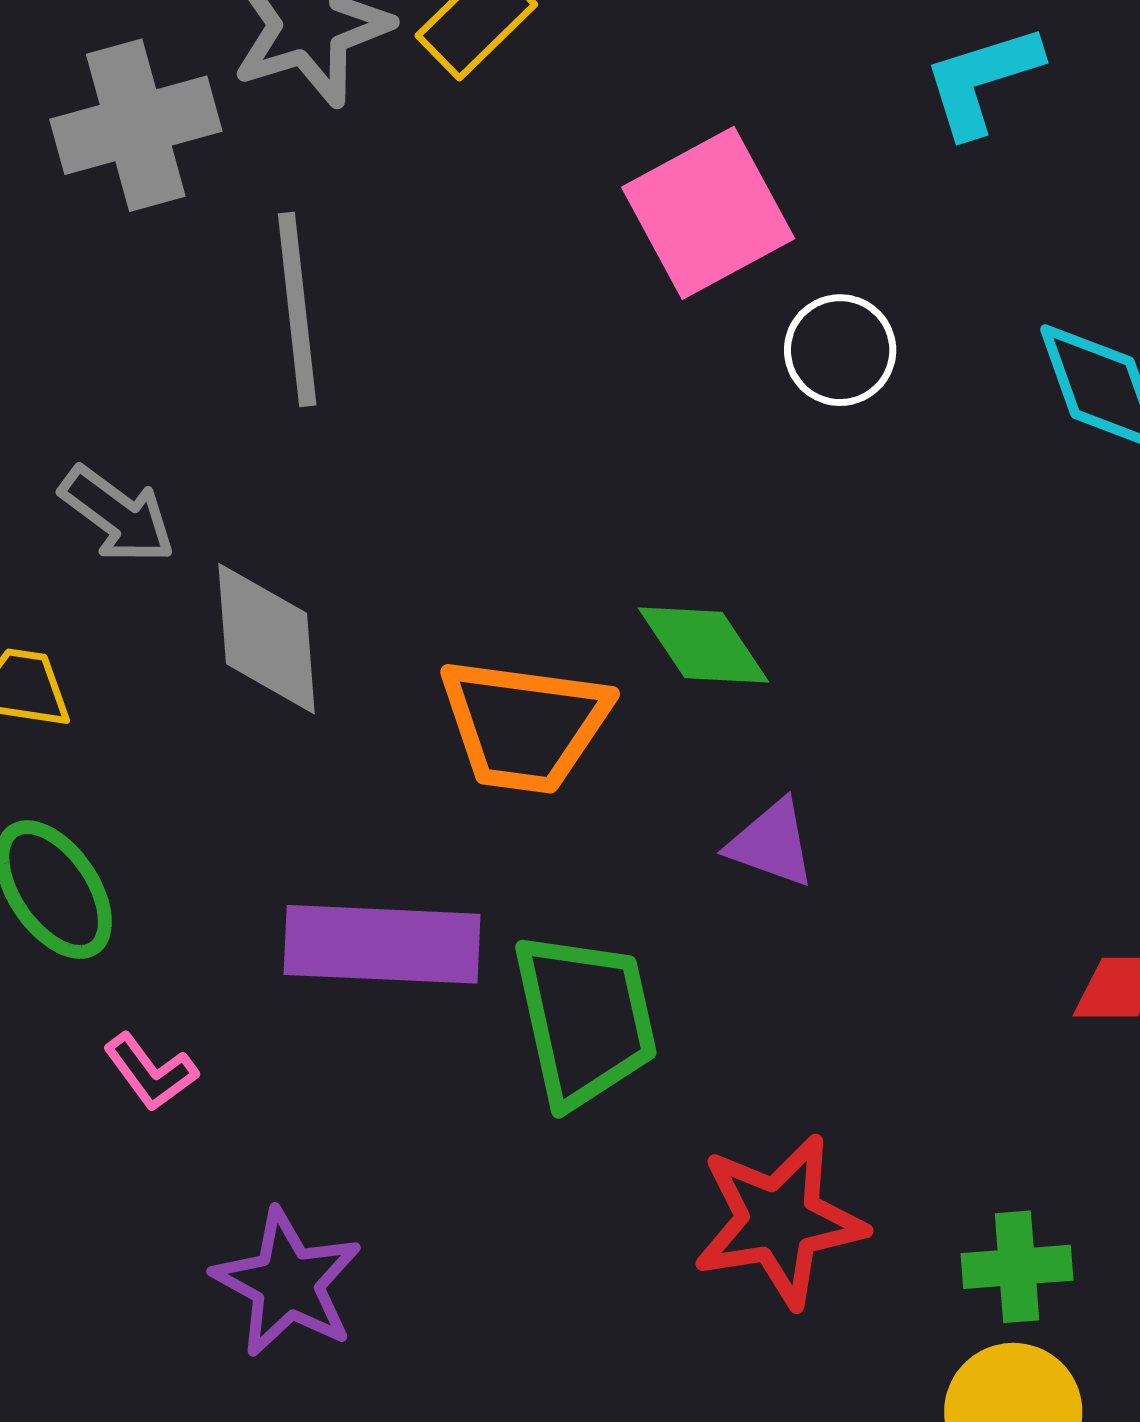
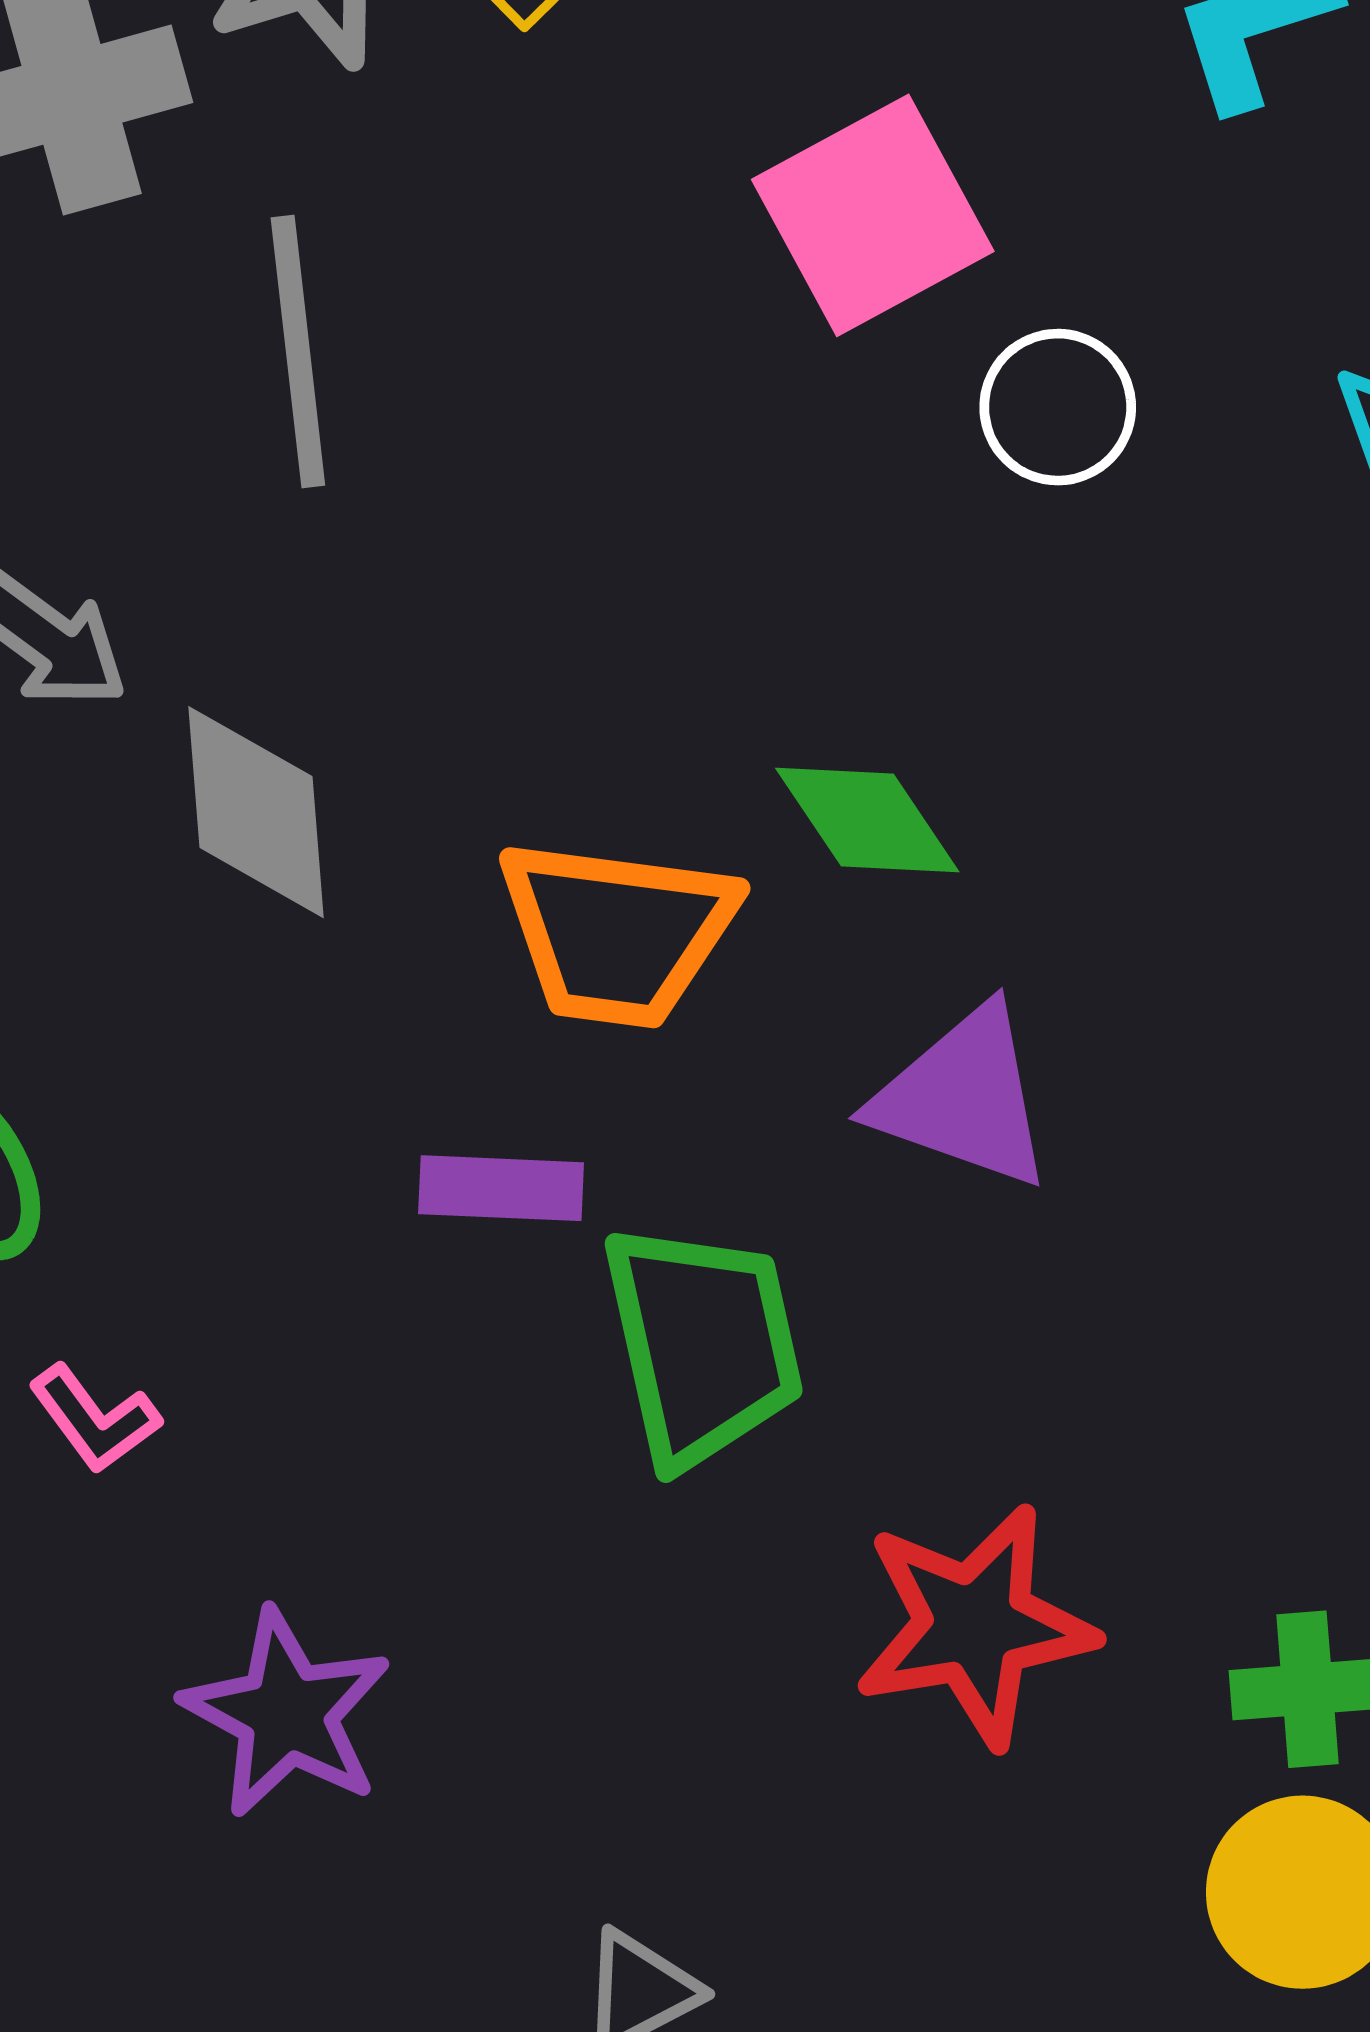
purple triangle: (772, 843) -> (963, 1097), size x1.5
purple rectangle: (382, 944) -> (501, 1188), moved, size x0.6

